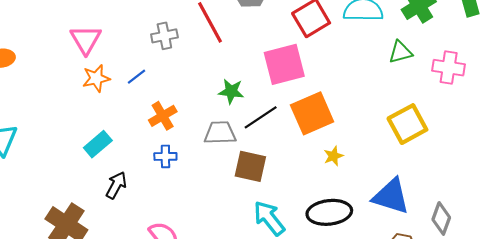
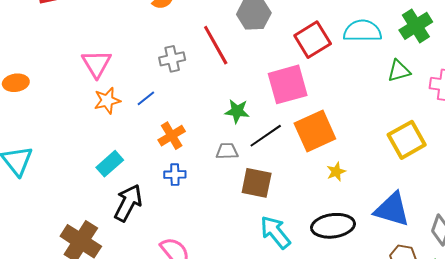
gray trapezoid: (220, 133) -> (227, 151), size x0.7
black arrow: (116, 185) -> (128, 203), size x1.4

